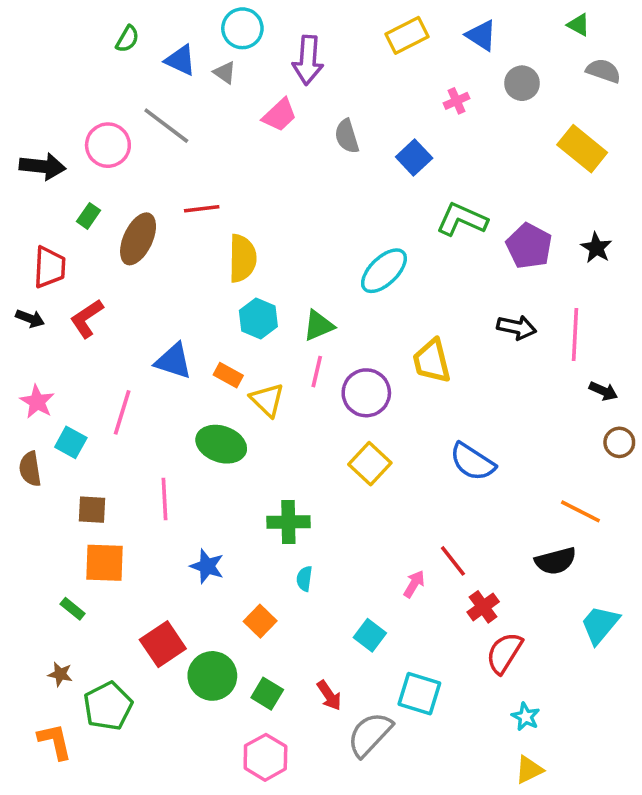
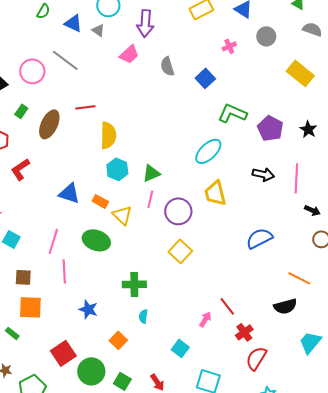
cyan ellipse: (384, 271) -> (208, 151), moved
pink line: (122, 412) -> (53, 241), moved
blue semicircle: (472, 462) -> (259, 238), moved, turned 120

